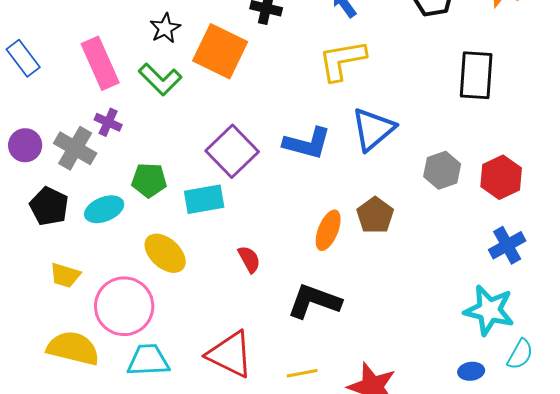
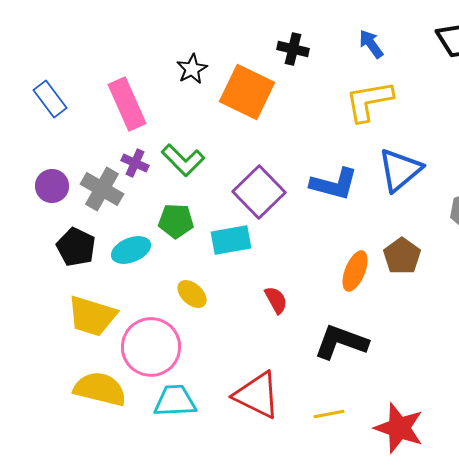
green L-shape: (160, 79) -> (183, 160), moved
yellow ellipse: (165, 253) -> (192, 294), size x0.7
yellow trapezoid: (65, 275) -> (92, 316), size x1.6

